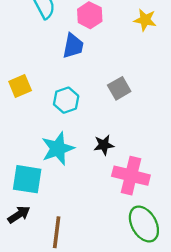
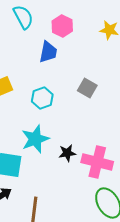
gray square: (119, 88) -> (87, 88), turned -30
black star: (104, 145) -> (67, 153), moved

